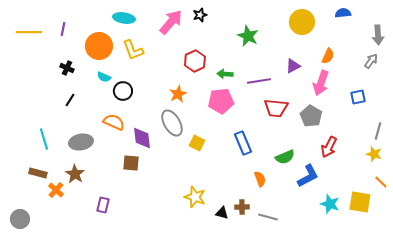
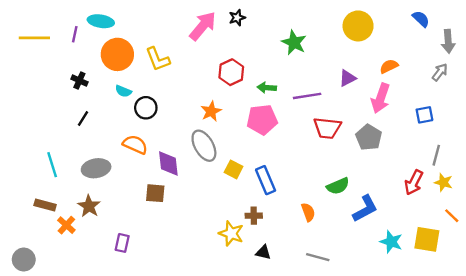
blue semicircle: (343, 13) -> (421, 19), moved, turned 49
cyan ellipse: (124, 18) -> (101, 21), moved
orange semicircle: (328, 56) -> (389, 66), turned -140
gray line: (378, 131) -> (436, 155), moved
blue rectangle: (243, 143) -> (266, 180), moved
red arrow: (329, 147) -> (414, 182), moved
brown cross: (242, 207) -> (254, 216), moved

